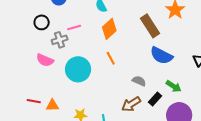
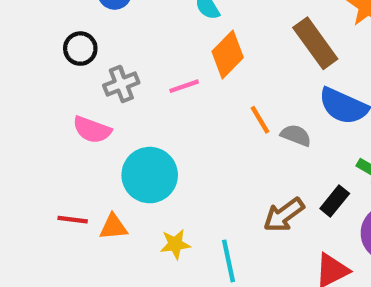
pink line: (74, 28) -> (184, 86), moved
orange line: (111, 58) -> (260, 120), moved
cyan circle: (78, 69) -> (150, 175), moved
gray semicircle: (139, 81) -> (296, 135), moved

